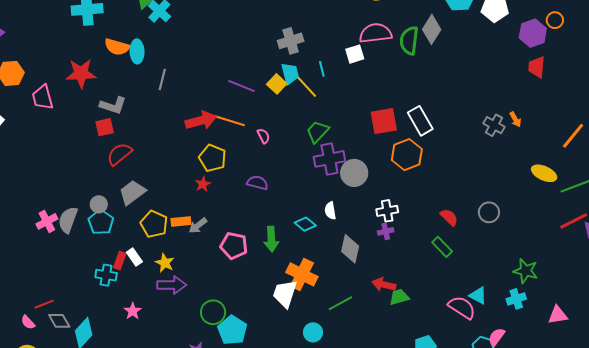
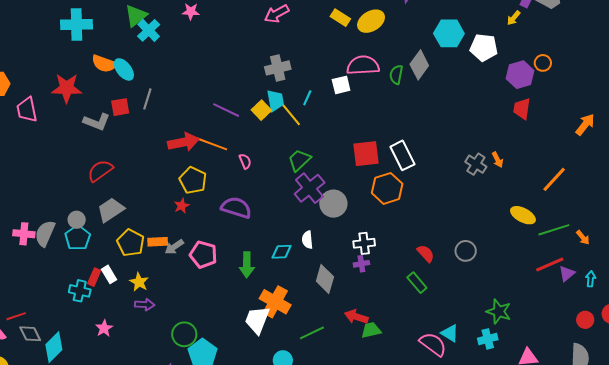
green semicircle: (409, 40) -> (396, 75), size x0.7
cyan ellipse: (137, 51) -> (124, 69), turned -40
cyan line: (322, 69) -> (307, 98), turned 35
red square: (105, 127) -> (120, 107), moved
purple cross: (329, 159) -> (310, 188), turned -32
purple semicircle: (257, 183) -> (236, 208), size x1.4
pink cross: (47, 221) -> (24, 234), turned 30
cyan diamond: (305, 224) -> (282, 252), turned -45
pink pentagon: (234, 246) -> (203, 255), moved
purple arrow: (172, 285) -> (145, 305), size x0.7

